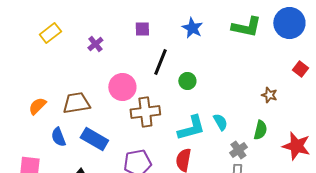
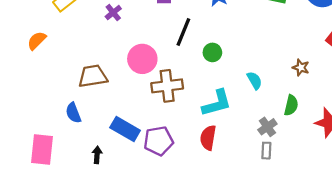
orange semicircle: (37, 106) -> (37, 41), moved
cyan semicircle: (220, 122) -> (254, 80), moved
blue rectangle: (94, 139) -> (125, 129), moved

